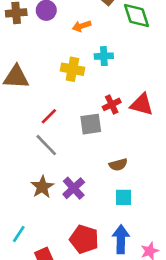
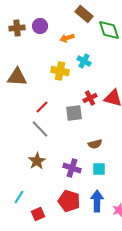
cyan cross: (104, 56) -> (84, 61), turned 32
purple cross: (74, 188) -> (72, 168), moved, turned -30

